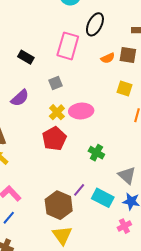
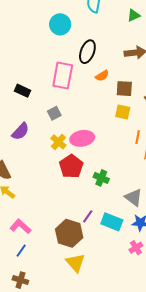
brown square: (128, 55) -> (124, 89), moved
orange semicircle: (108, 58) -> (102, 76), moved
red pentagon: (54, 139) -> (71, 166), moved

